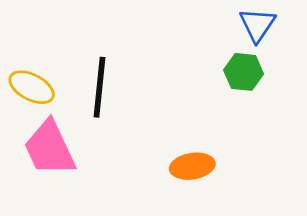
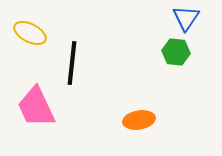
yellow ellipse: (32, 87) -> (30, 33), moved

